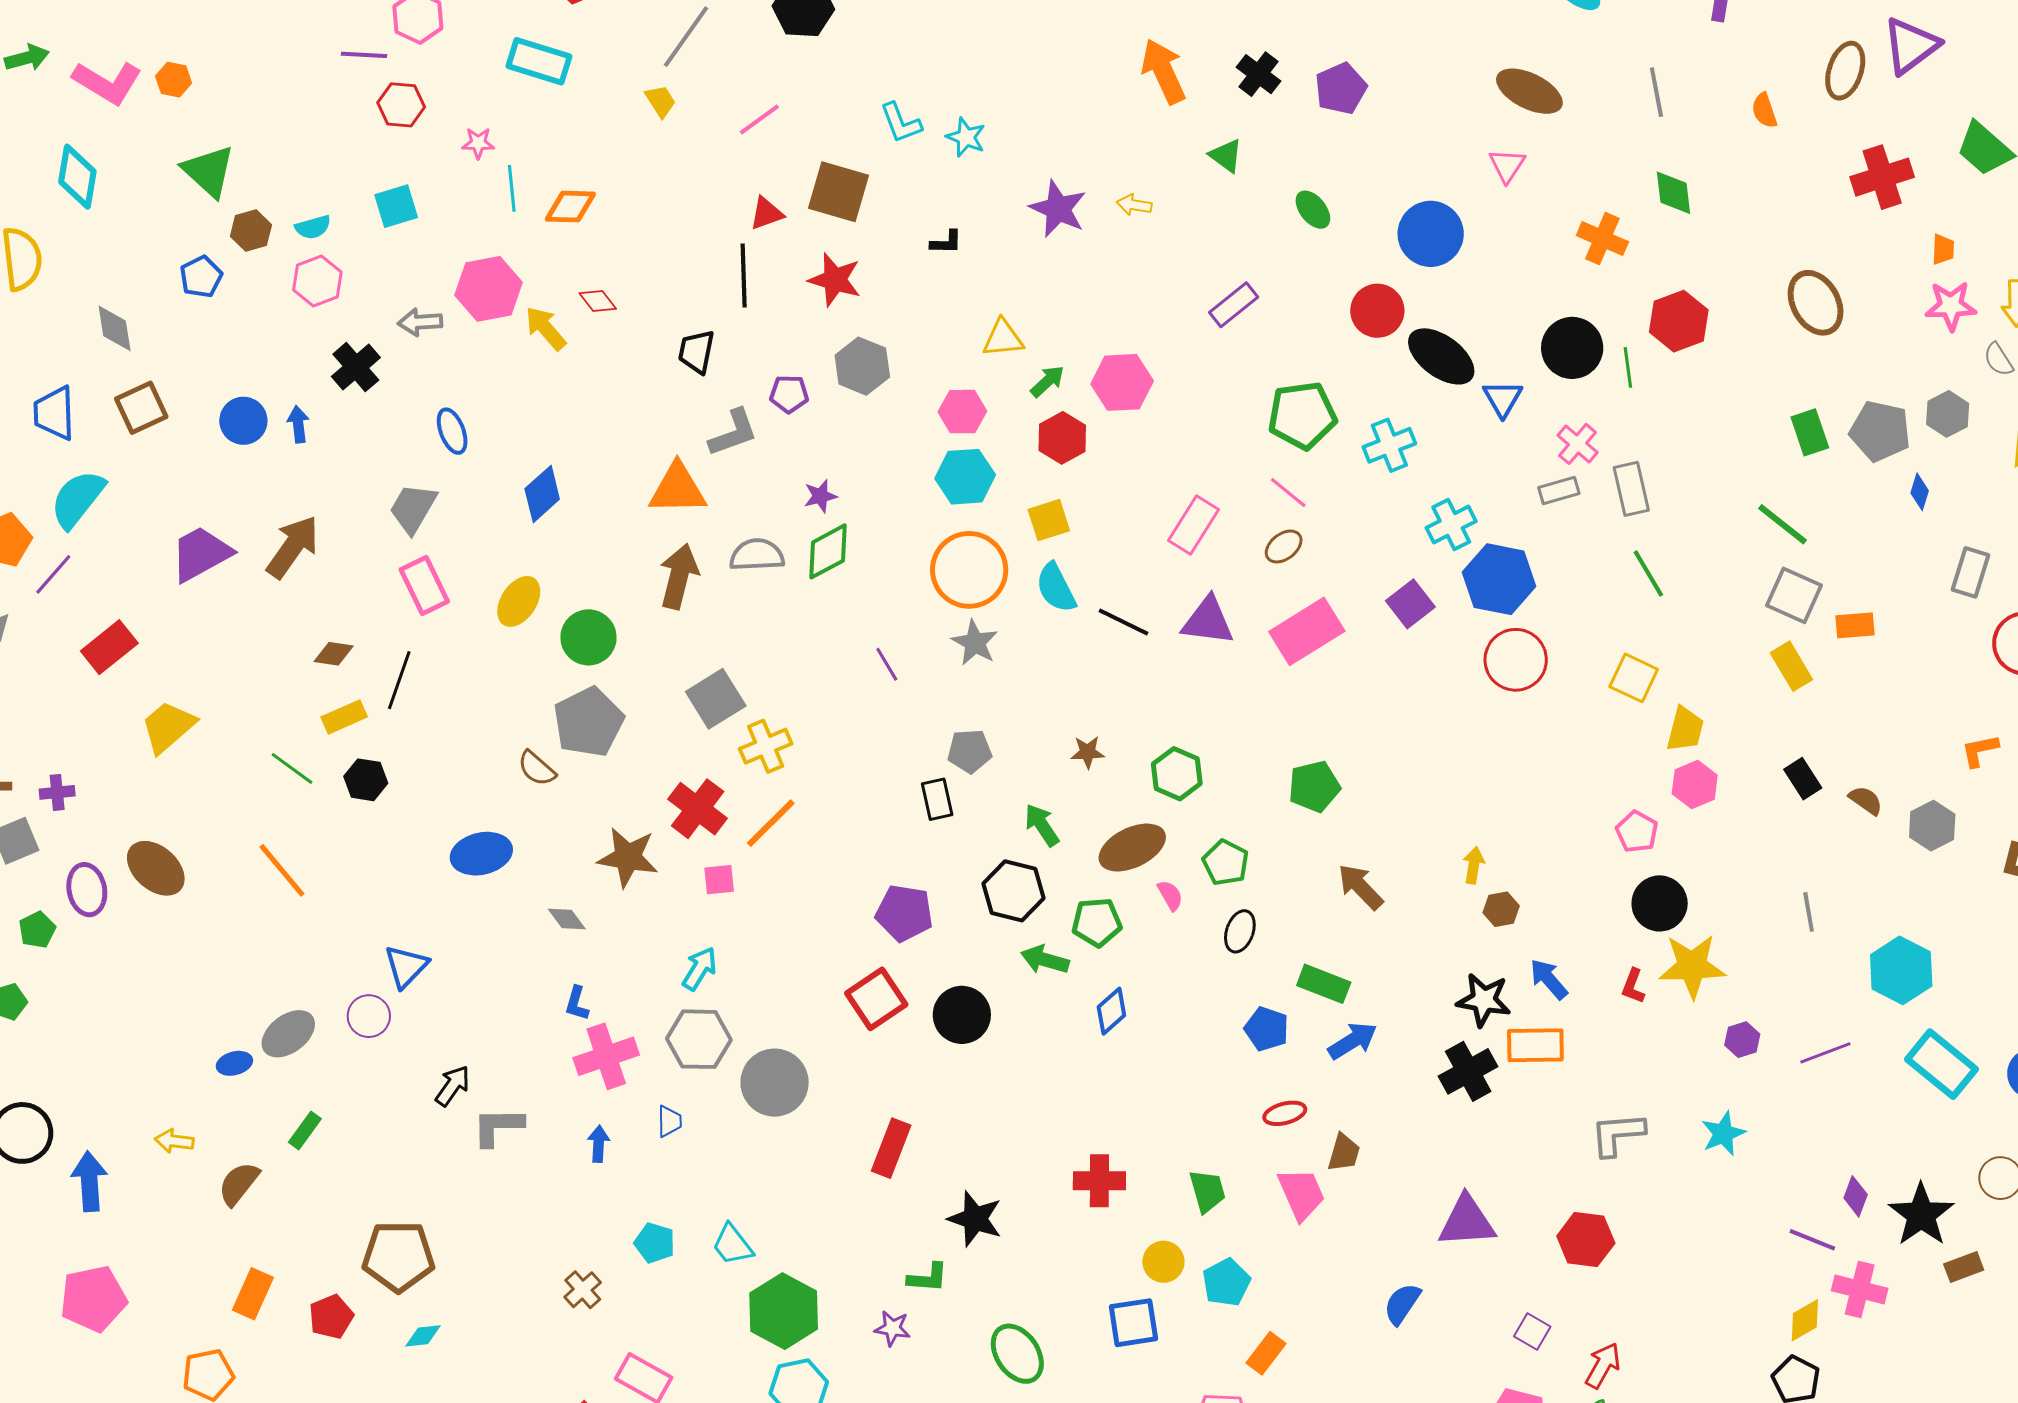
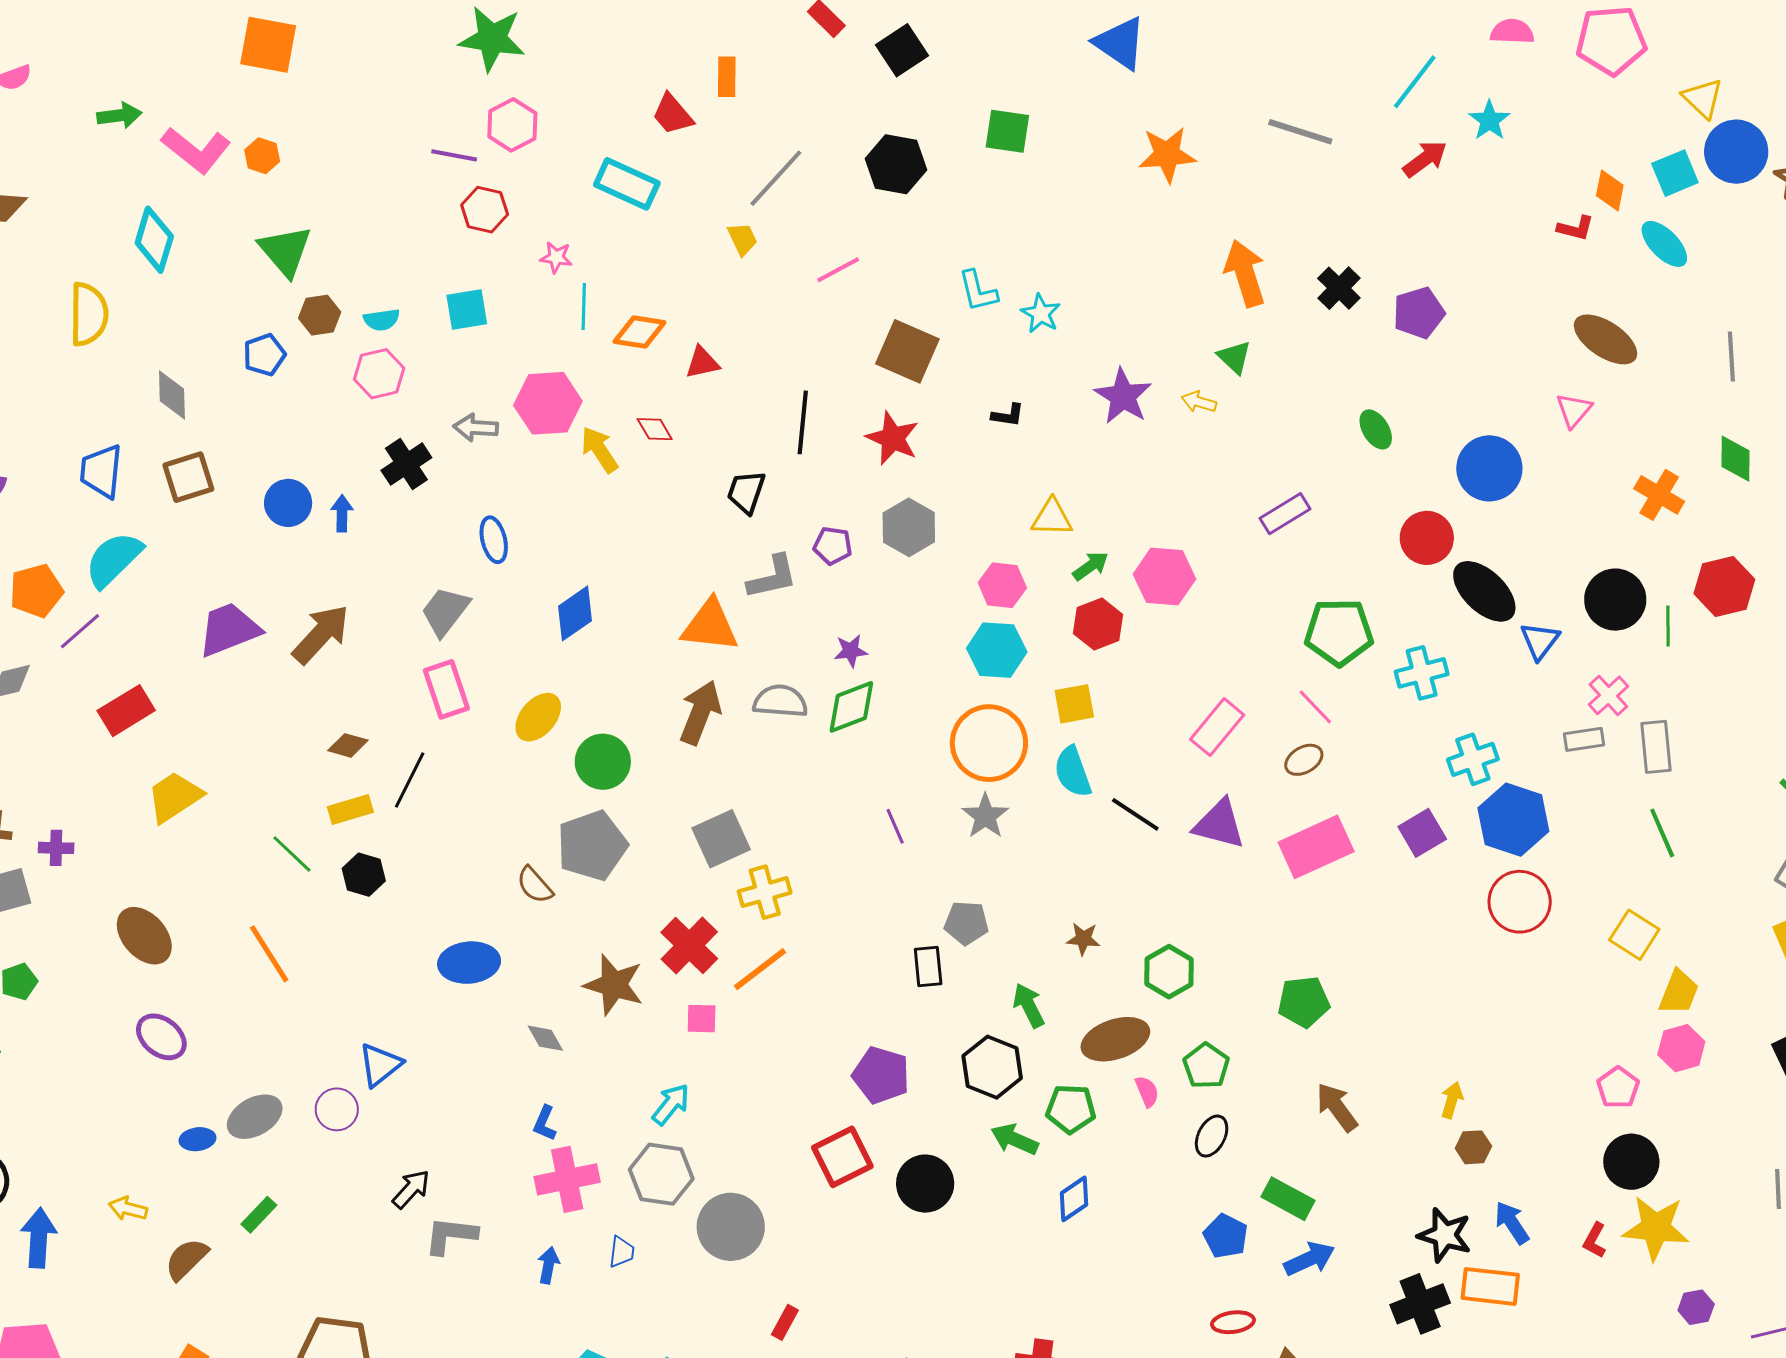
green triangle: (1226, 156) -> (1234, 357), moved
red triangle: (767, 213) -> (702, 363), moved
purple ellipse: (87, 890) -> (161, 1037), moved, turned -48
red rectangle: (891, 1148) -> (785, 1322), moved, size x0.6

